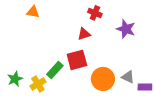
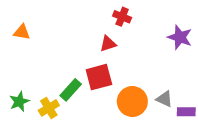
orange triangle: (33, 12) -> (22, 32), moved
purple star: (126, 29) -> (180, 37), moved

